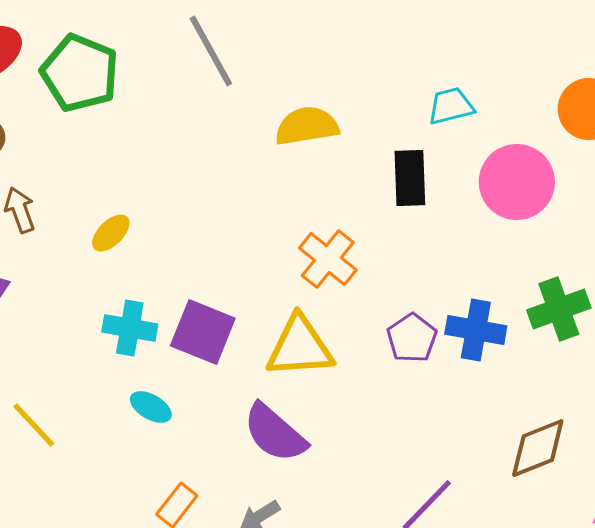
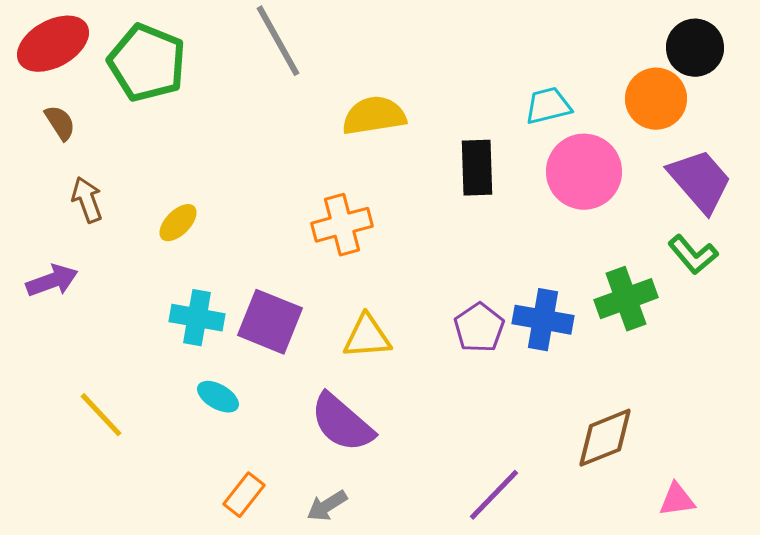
cyan trapezoid: (451, 106) -> (548, 106), moved
orange cross: (328, 259) -> (342, 225), moved, turned 36
yellow triangle: (300, 347) -> (367, 337), size x0.7

